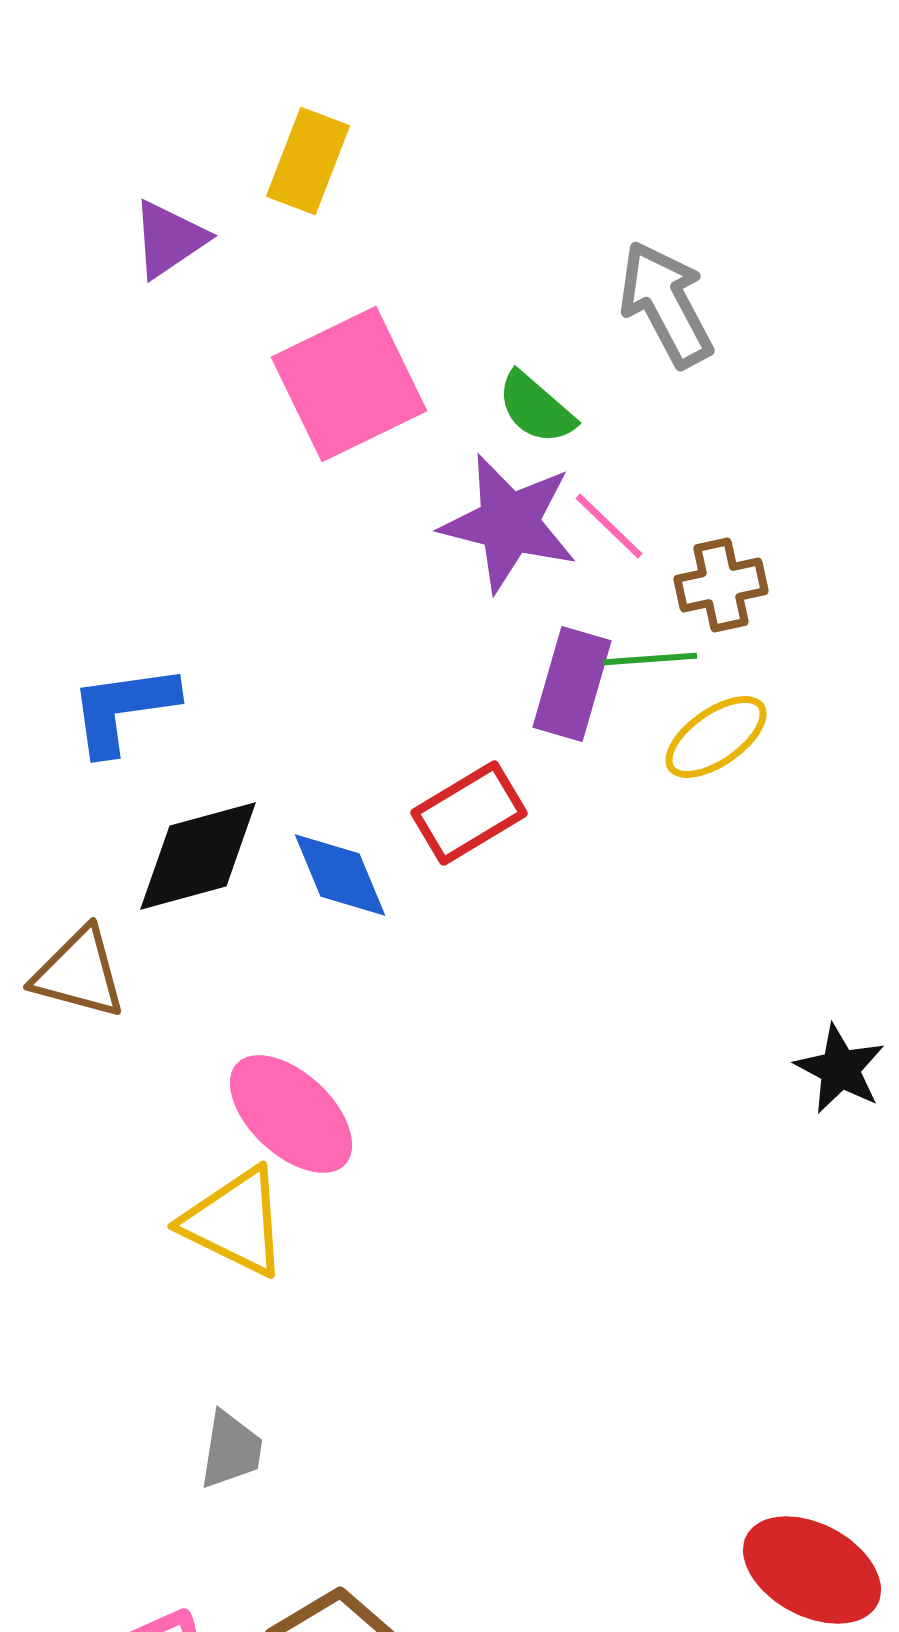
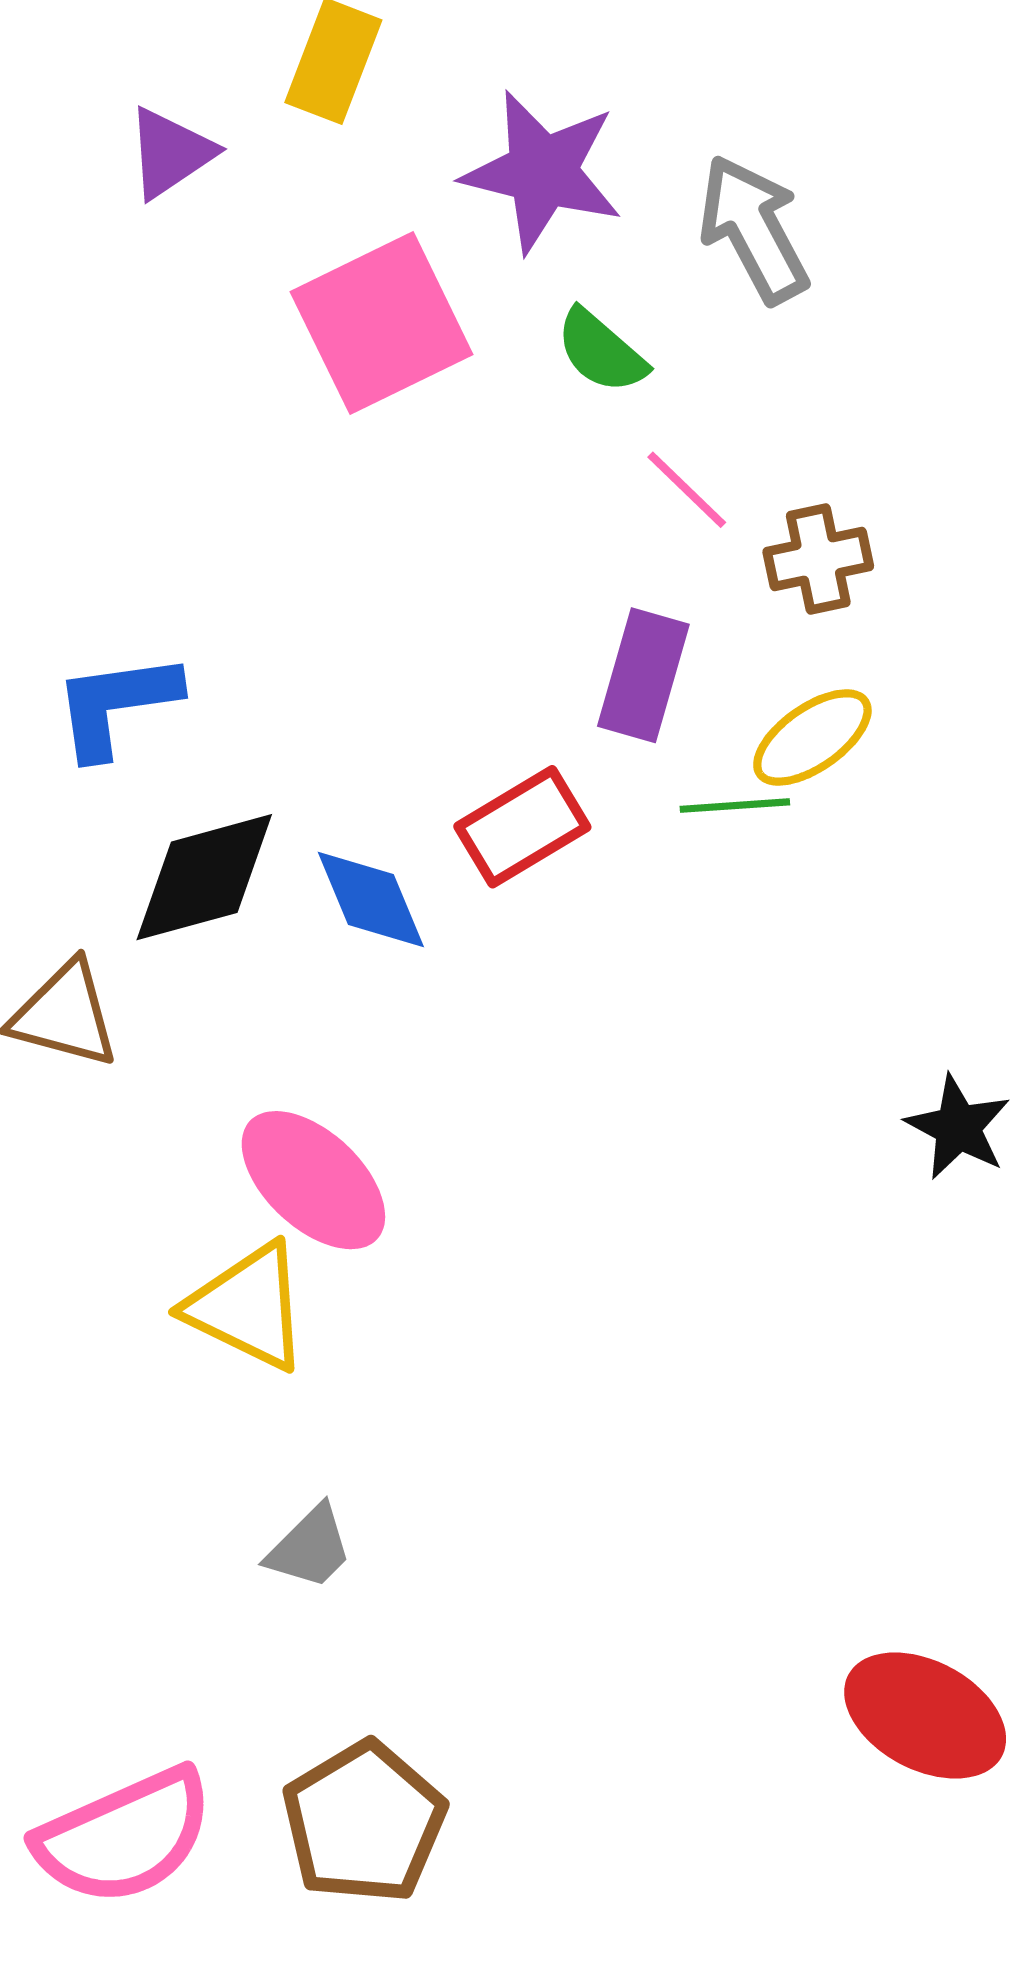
purple star: (509, 523) -> (542, 172), moved
green line: (650, 659) -> (735, 806), moved
gray trapezoid: (231, 1450) -> (310, 1548), moved, turned 36

